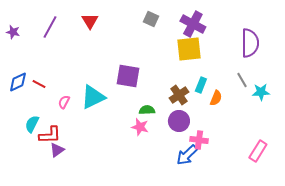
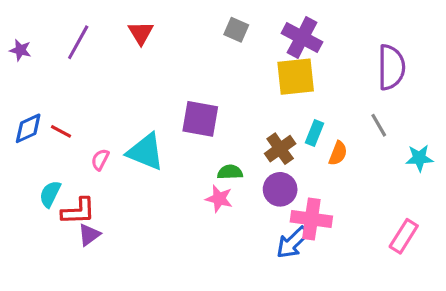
cyan star: (261, 92) -> (419, 158), moved
cyan triangle: (93, 97) -> (146, 152), turned 48
pink cross: (199, 140) -> (311, 219), size x1.4

